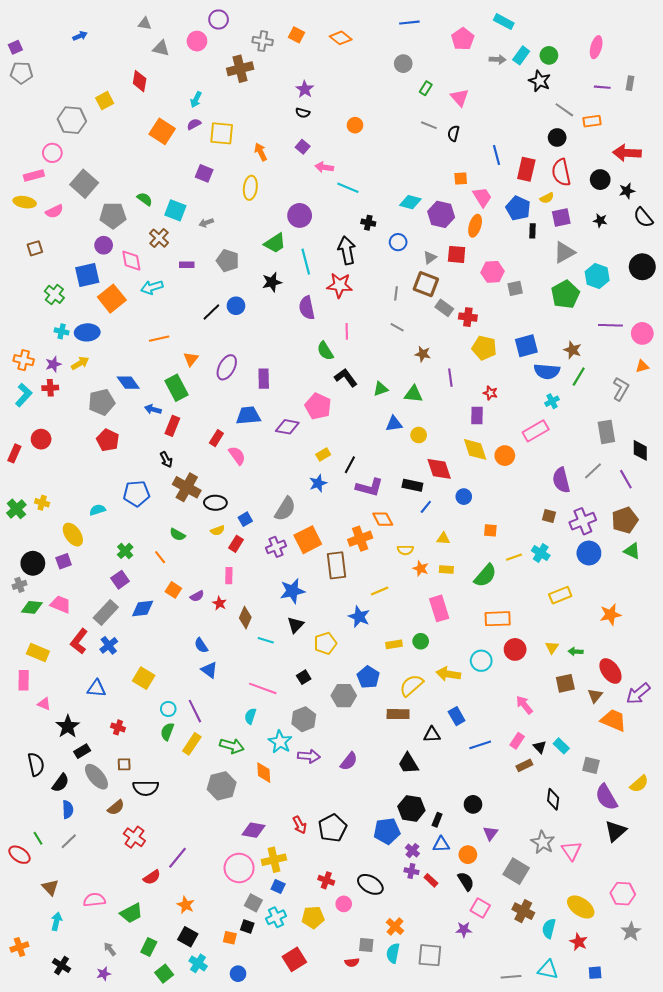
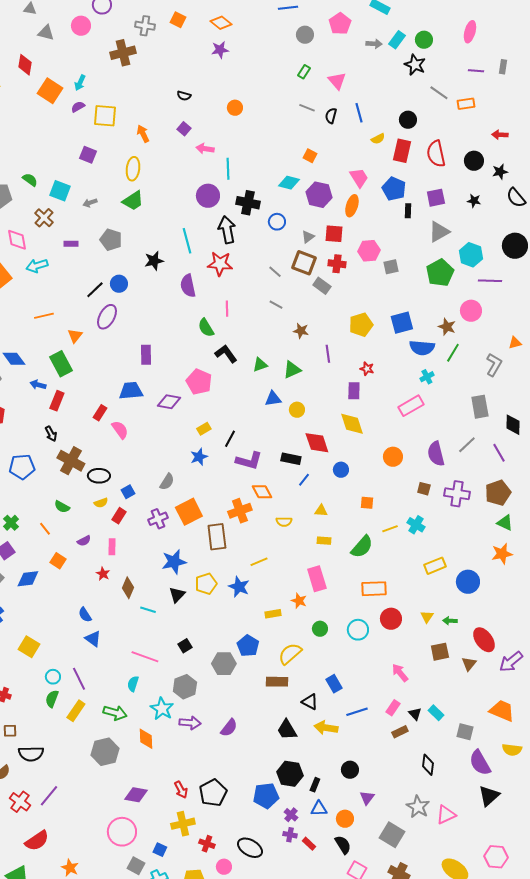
gray circle: (403, 64) -> (305, 35), moved
purple star: (305, 89) -> (220, 50), moved, turned 30
orange square: (162, 131) -> (50, 91), moved
black circle: (557, 137) -> (408, 120), moved
red arrow: (627, 153) -> (500, 135), size x0.6
blue line: (497, 155) -> (359, 113), moved
orange square: (461, 179) -> (310, 156), moved, turned 32
cyan line: (348, 188) -> (228, 169), turned 65
yellow semicircle: (547, 198) -> (378, 139), moved
purple circle: (300, 215) -> (208, 196), moved
black cross: (368, 223) -> (248, 203), size x1.6
green trapezoid: (275, 243) -> (133, 201), moved
gray line: (396, 293) -> (275, 272), turned -56
red cross: (468, 317) -> (337, 264), moved
purple line: (610, 325) -> (490, 281), moved
pink circle: (642, 333) -> (471, 311), moved
yellow pentagon: (484, 348) -> (361, 325), turned -30
purple ellipse: (227, 367) -> (107, 317), moved
green triangle: (413, 394) -> (292, 370), turned -30
orange circle: (505, 456) -> (393, 457), moved
gray semicircle: (285, 509) -> (167, 482), size x0.7
purple cross: (583, 521) -> (457, 494), turned 30
blue circle: (589, 553) -> (468, 582), moved
orange star: (421, 568) -> (299, 601), moved
purple semicircle: (197, 596) -> (84, 541), moved
orange star: (610, 615) -> (502, 554), moved
green circle: (421, 641) -> (320, 629), moved
yellow pentagon: (325, 643) -> (206, 584), moved
yellow arrow: (448, 674) -> (326, 728), moved
orange trapezoid: (614, 720) -> (502, 711), moved
black triangle: (432, 735) -> (310, 702), turned 30
yellow semicircle: (639, 784) -> (512, 750), turned 48
pink triangle: (571, 851) -> (446, 815), turned 40
purple line: (177, 858) -> (49, 796), moved
yellow cross: (274, 860) -> (183, 824), moved
red semicircle: (152, 877) -> (37, 841), size x1.4

